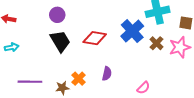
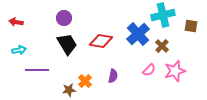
pink star: (180, 47) -> (175, 71), moved
purple line: (30, 82) -> (37, 70), moved
pink semicircle: (143, 88) -> (149, 70), moved

